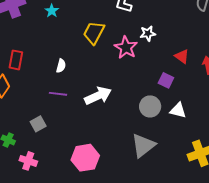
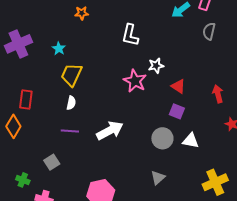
yellow trapezoid: (94, 33) -> (71, 75), moved
red triangle: (182, 56) -> (178, 86), moved
gray triangle: (143, 146) -> (158, 178), size x0.6

